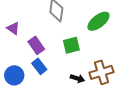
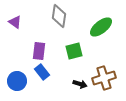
purple triangle: (13, 28) -> (15, 22), moved
purple rectangle: (36, 45) -> (39, 51), turned 42

